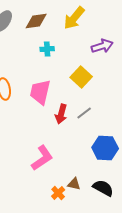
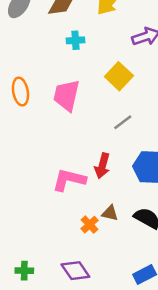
red arrow: (61, 114) -> (102, 166), moved
pink L-shape: (42, 158) -> (69, 180), turned -132

